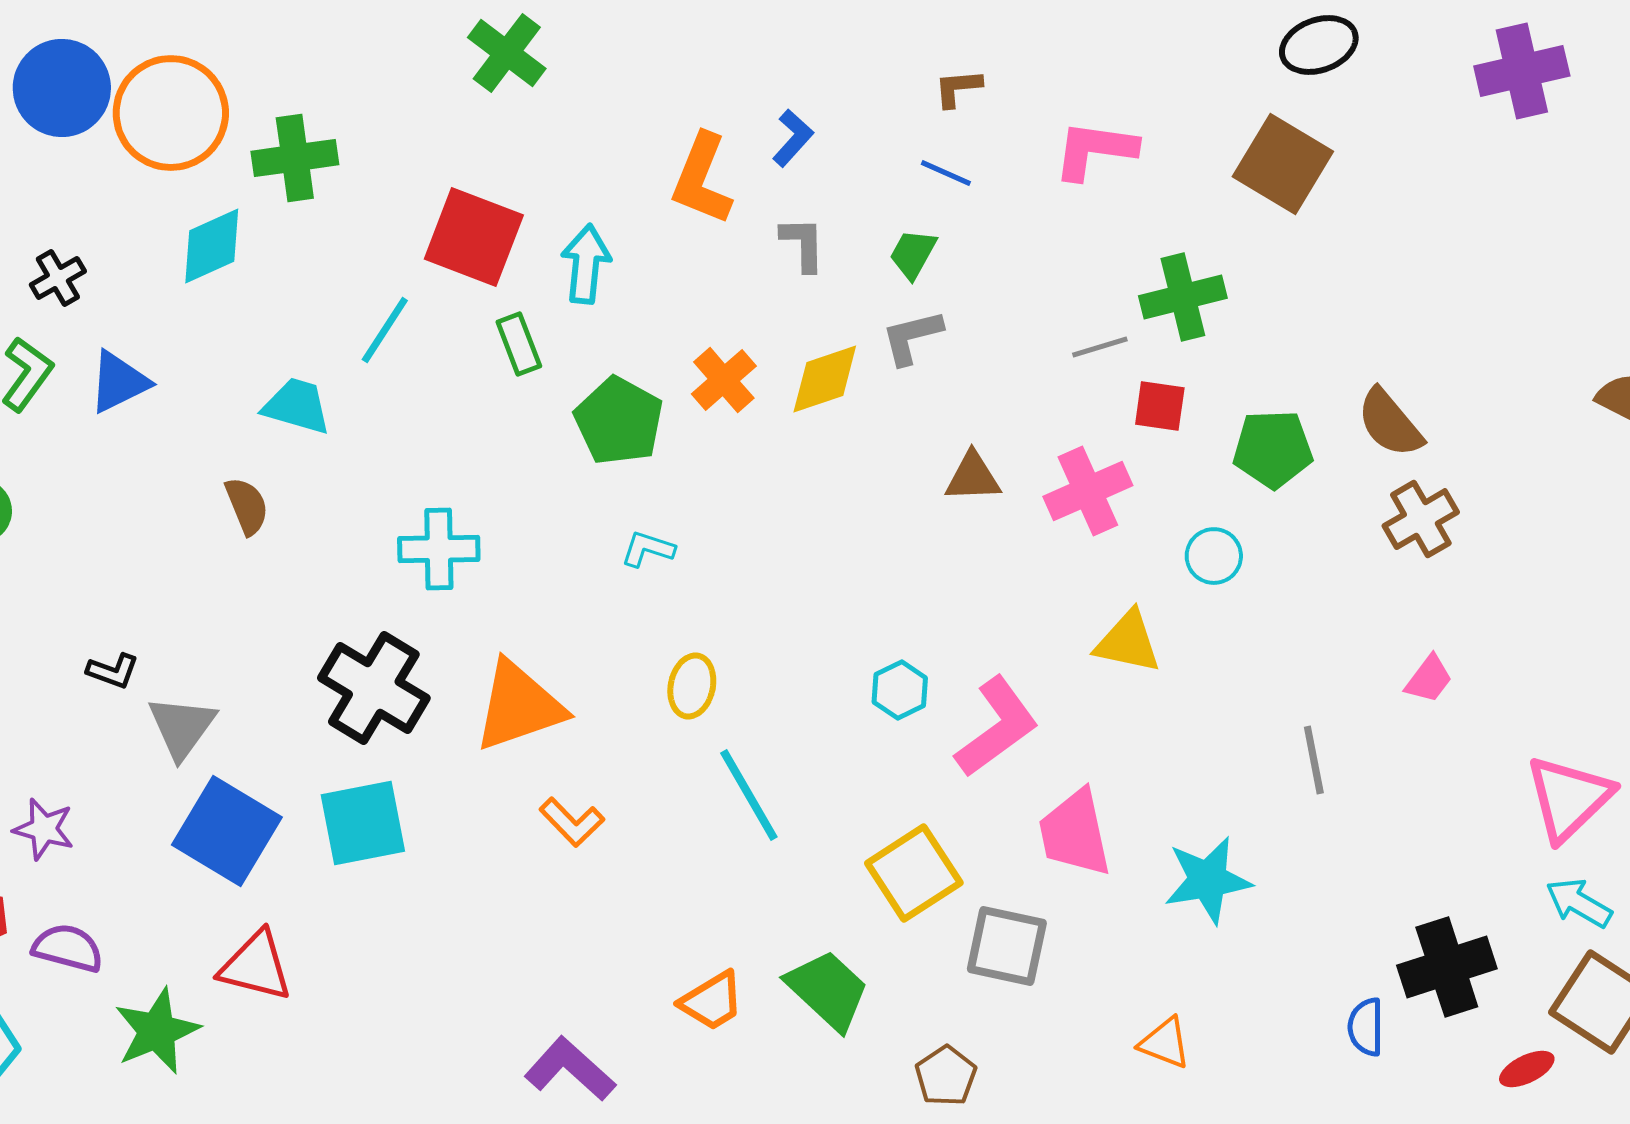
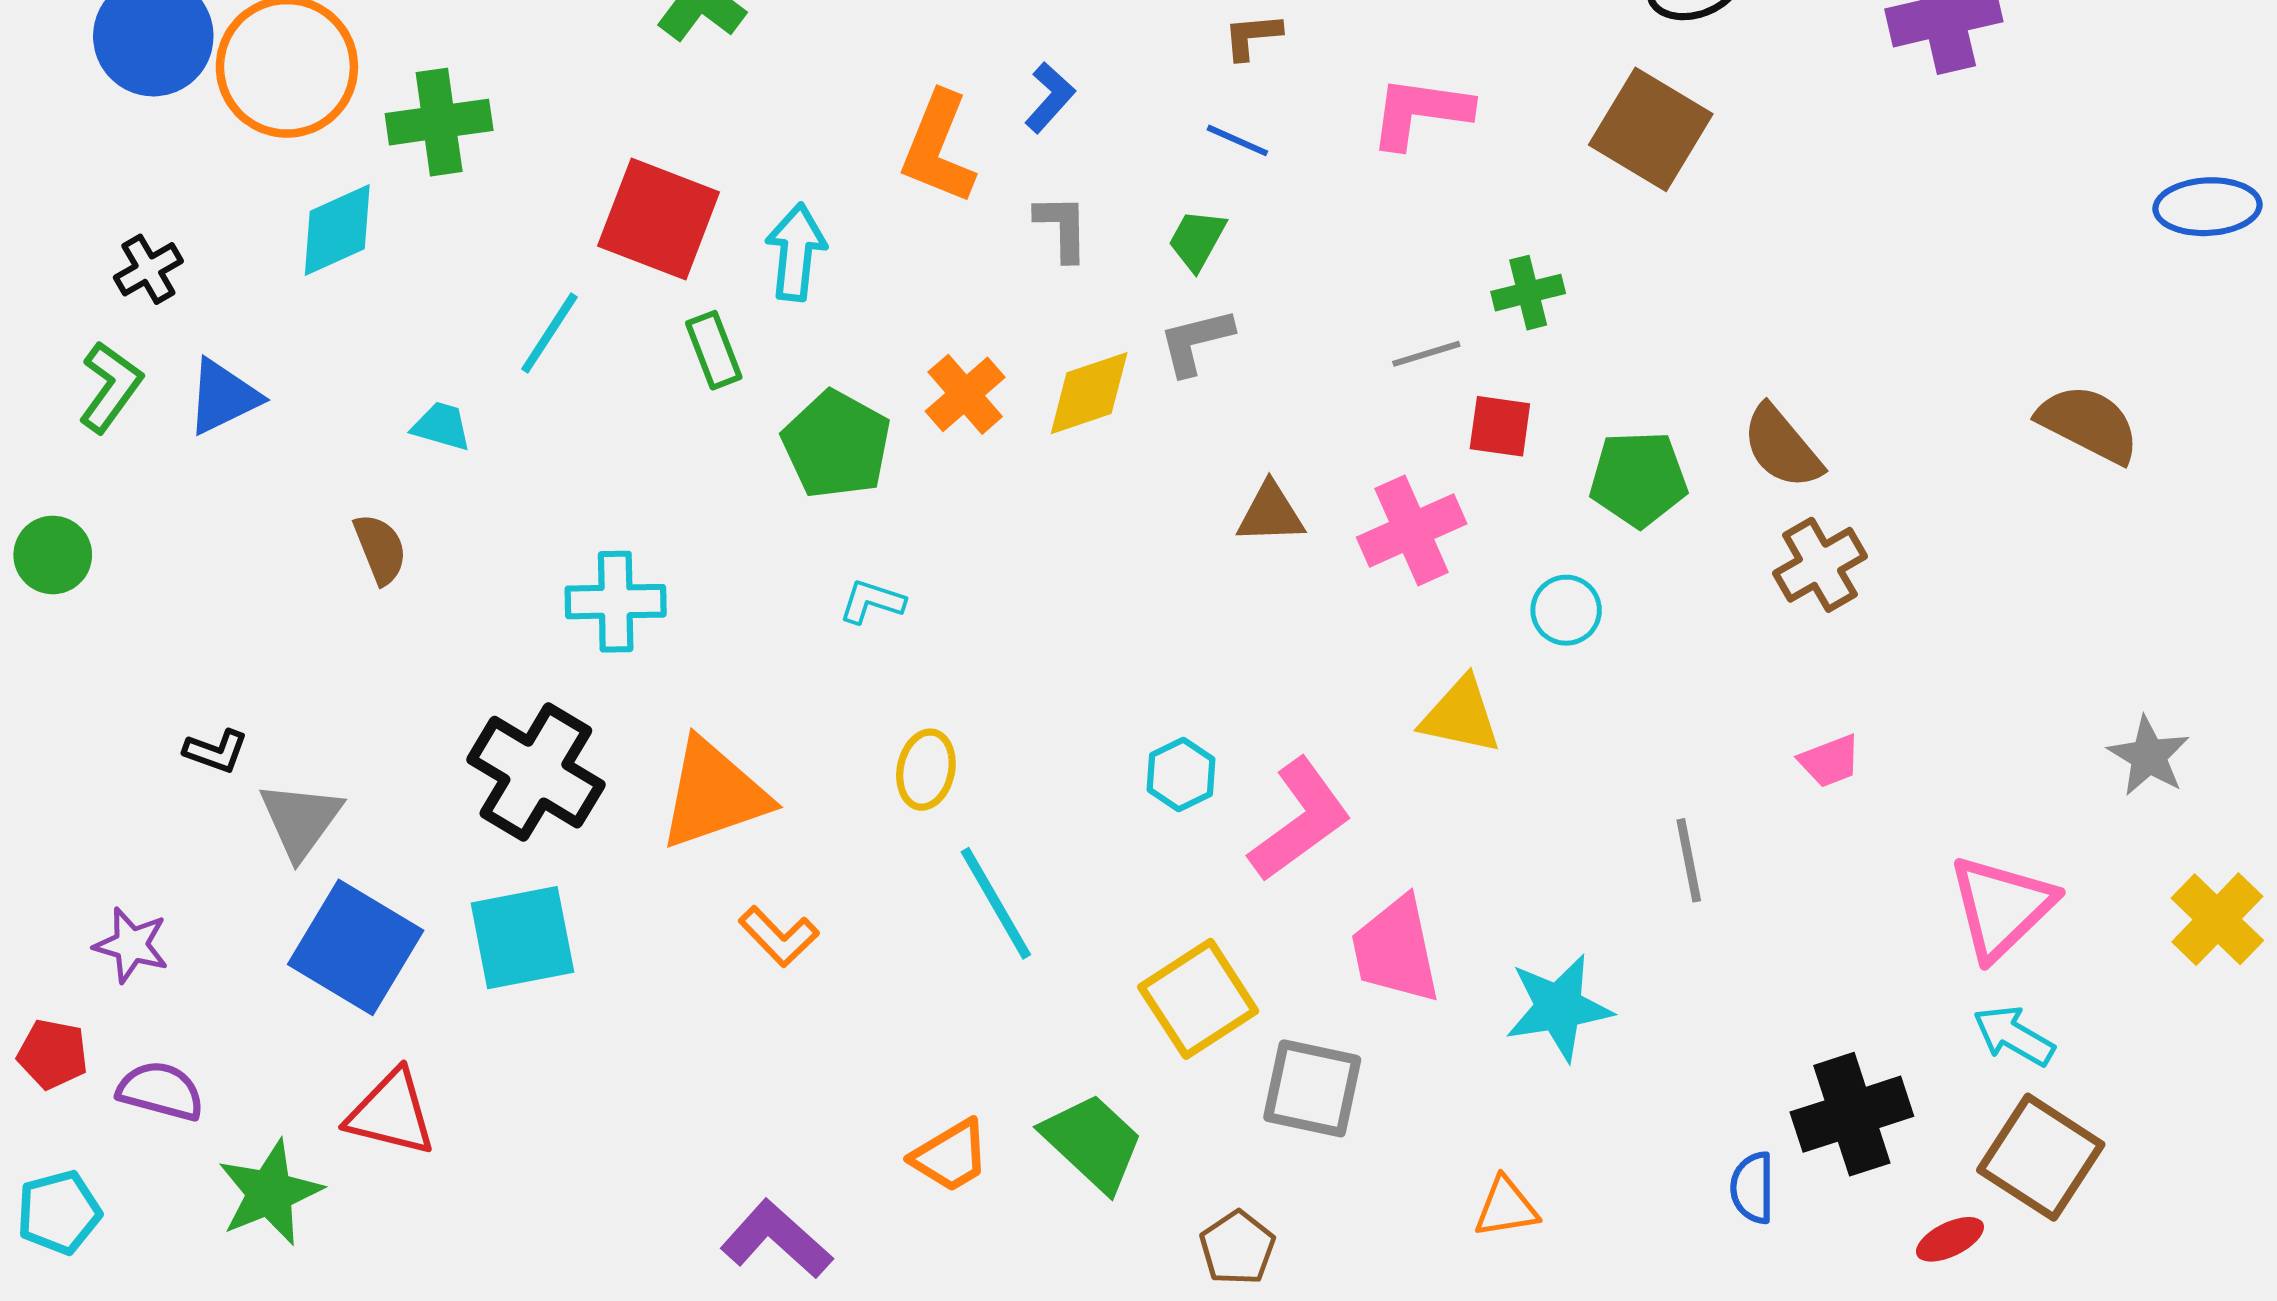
green cross: (1183, 297) -> (1528, 293), size x0.7
cyan trapezoid: (297, 406) -> (442, 426), size x0.7
pink trapezoid: (1429, 679) -> (1830, 761), turned 32
orange triangle: (1165, 1043) -> (1506, 1207), turned -30

